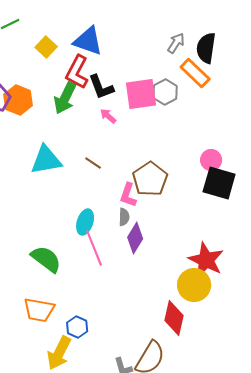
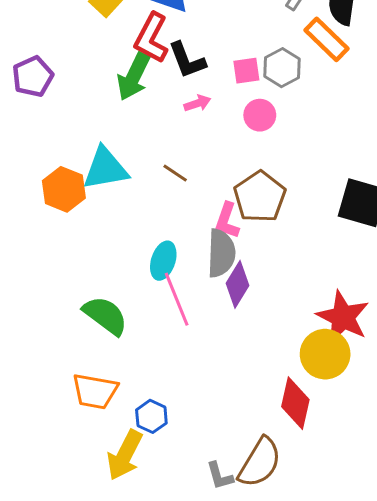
pink square: (141, 94) -> (246, 71), size x0.6
orange hexagon: (18, 100) -> (64, 189), moved
pink arrow: (108, 116) -> (197, 103), turned 120
pink circle: (211, 160) -> (260, 115), moved
gray semicircle: (124, 217) -> (221, 253), size x1.8

